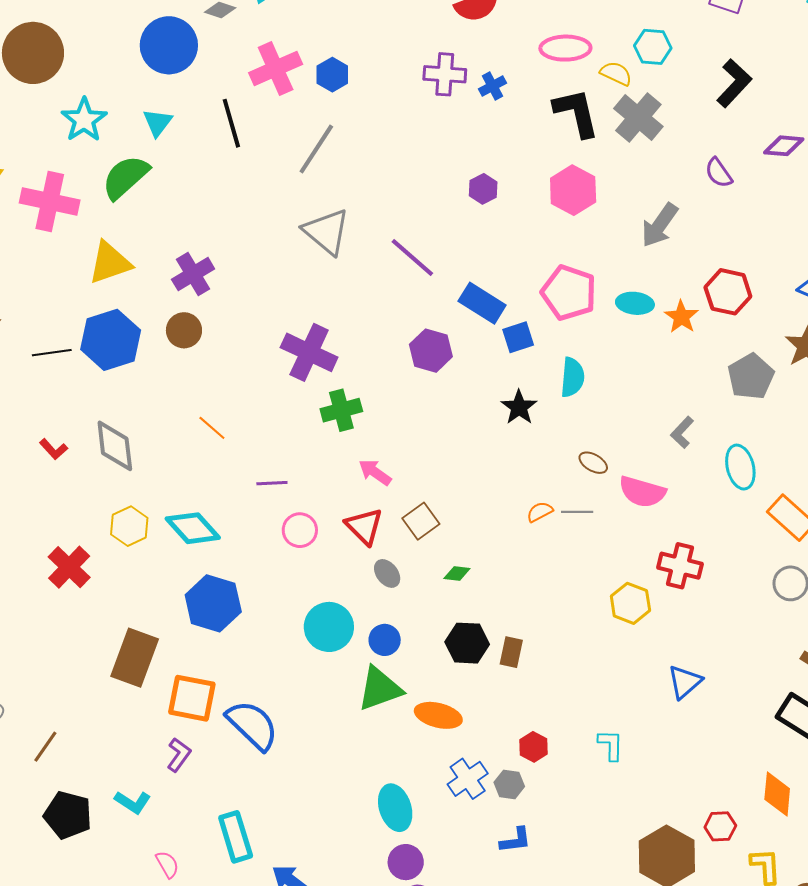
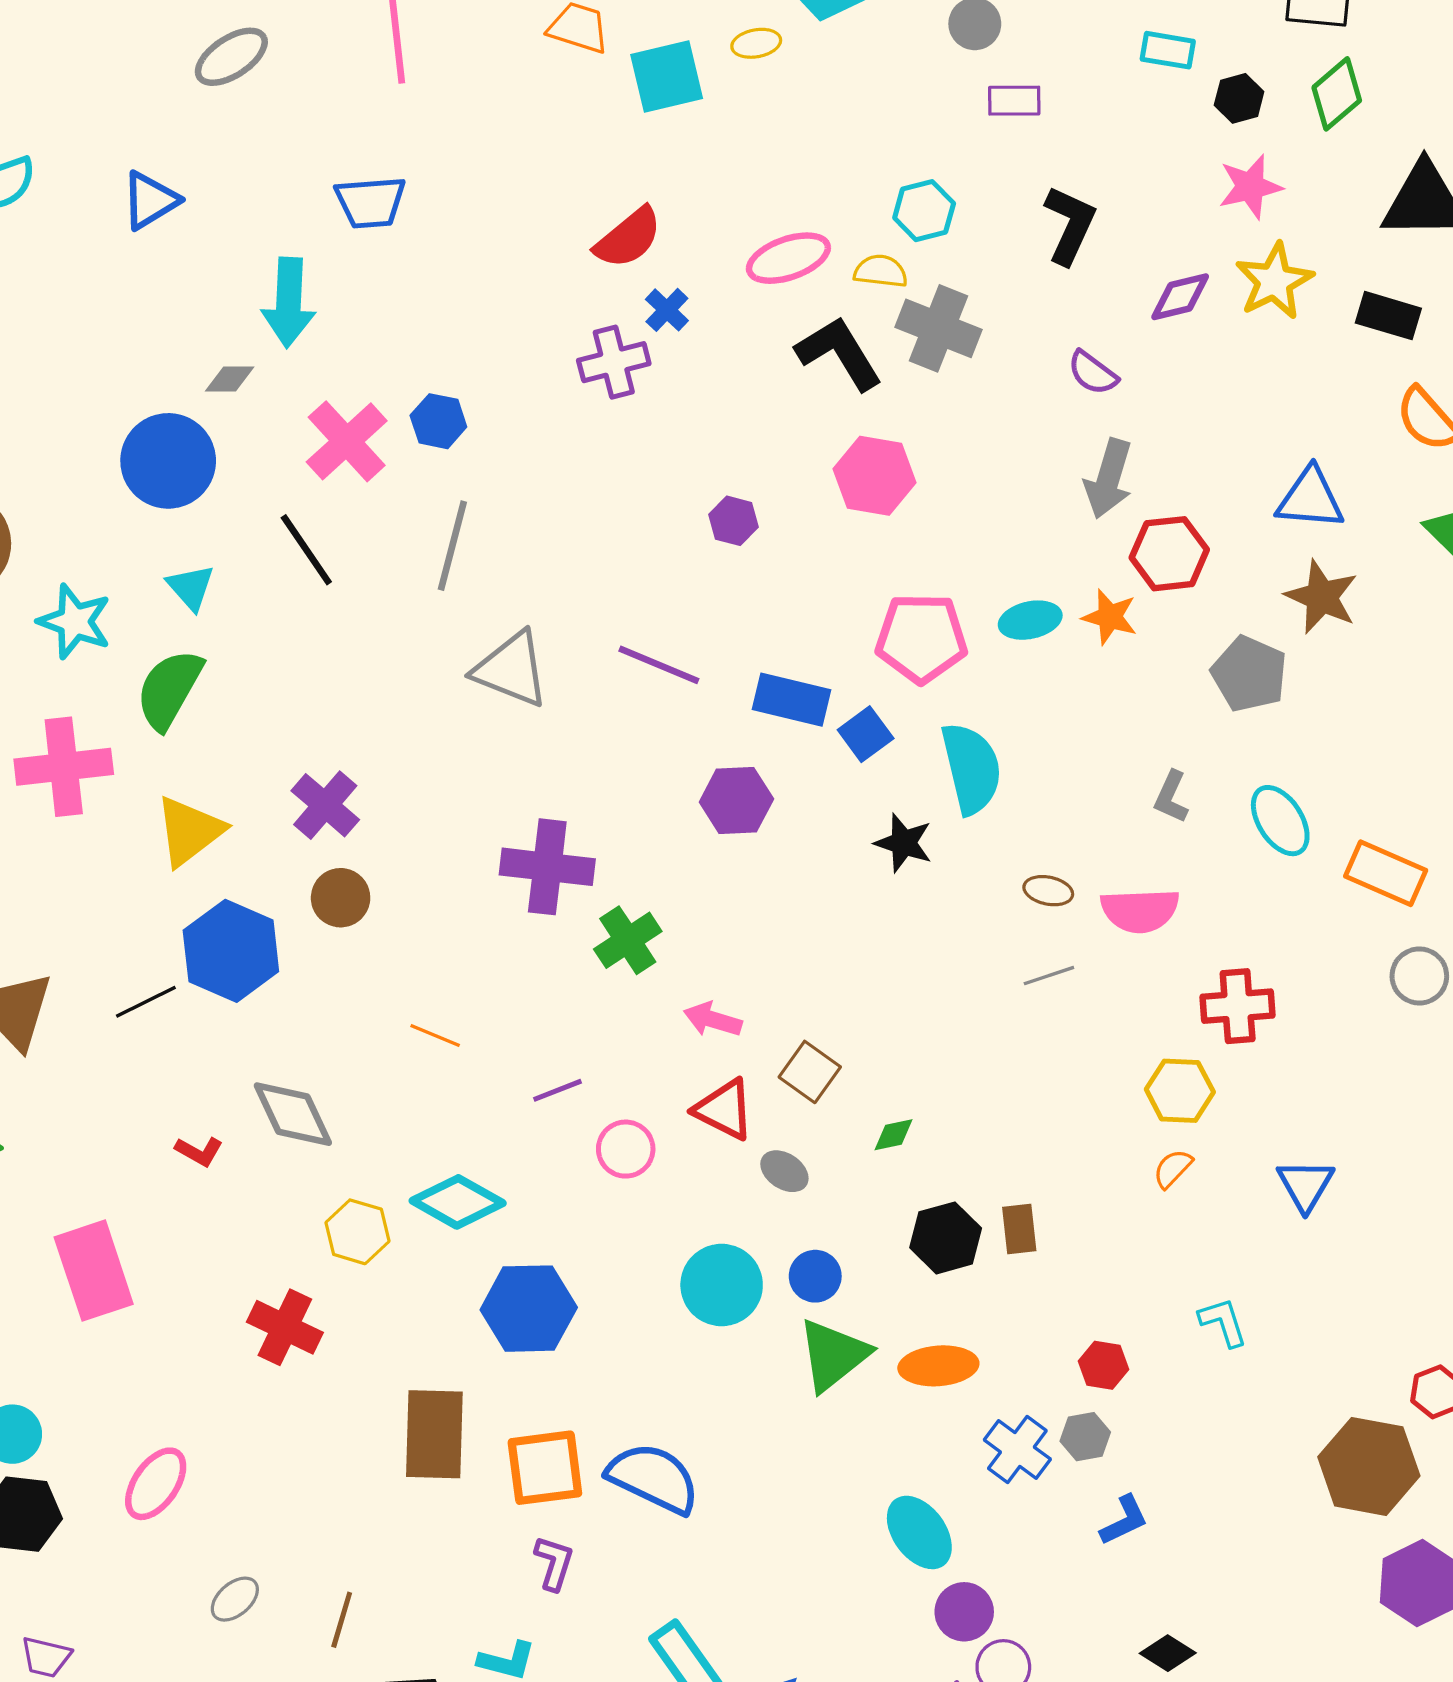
blue cross: (493, 86) -> (667, 310), moved
gray arrow: (660, 225) -> (1109, 479), moved
cyan semicircle: (572, 377) -> (971, 768), size x1.4
orange semicircle: (540, 512) -> (1173, 1169), moved

